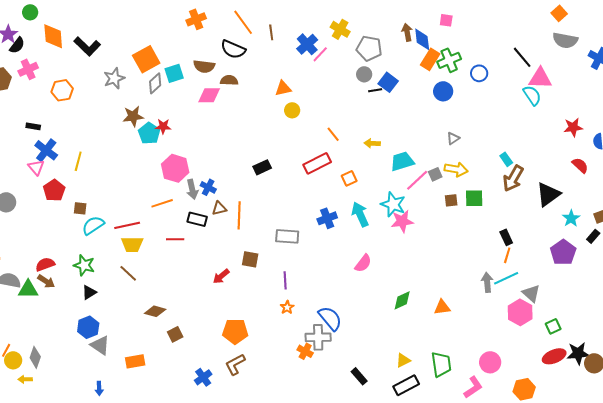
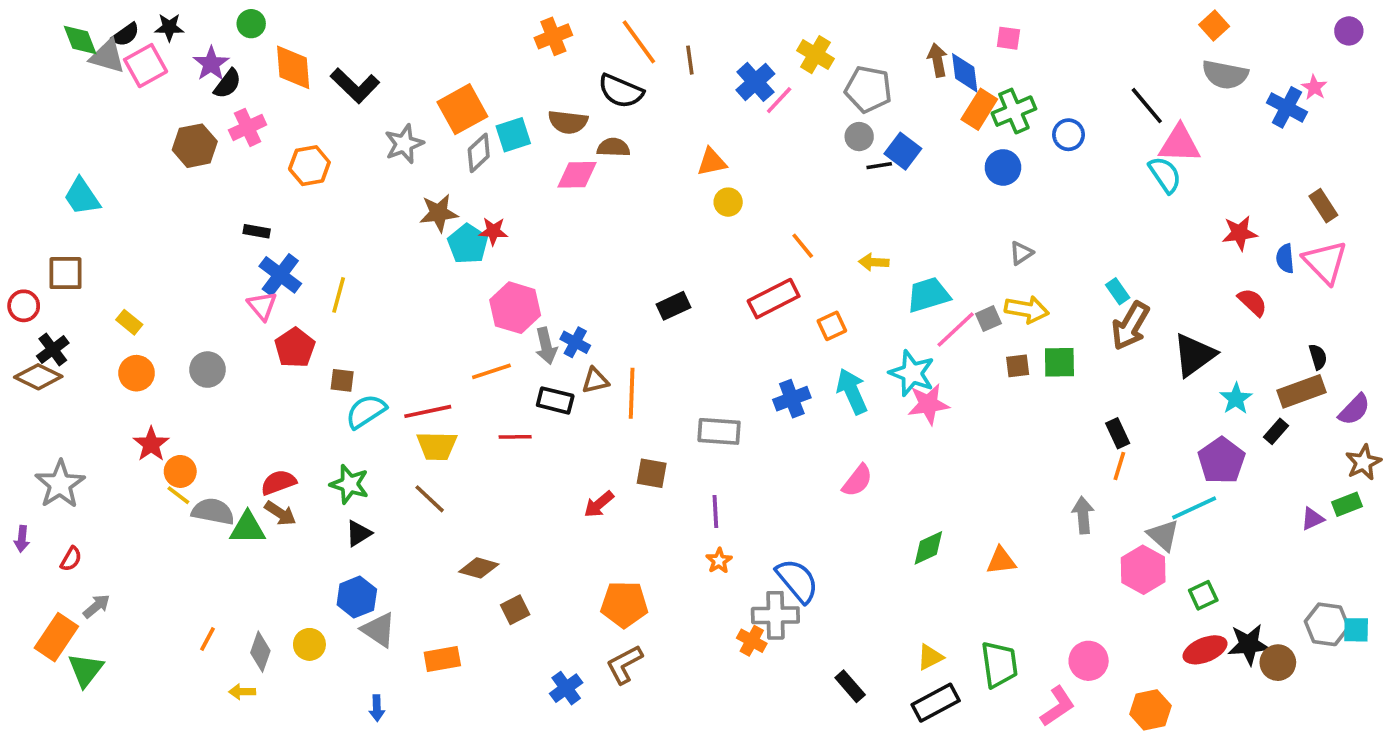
cyan line: (506, 278) -> (1194, 508), moved
yellow circle: (13, 360) -> (309, 644), moved

